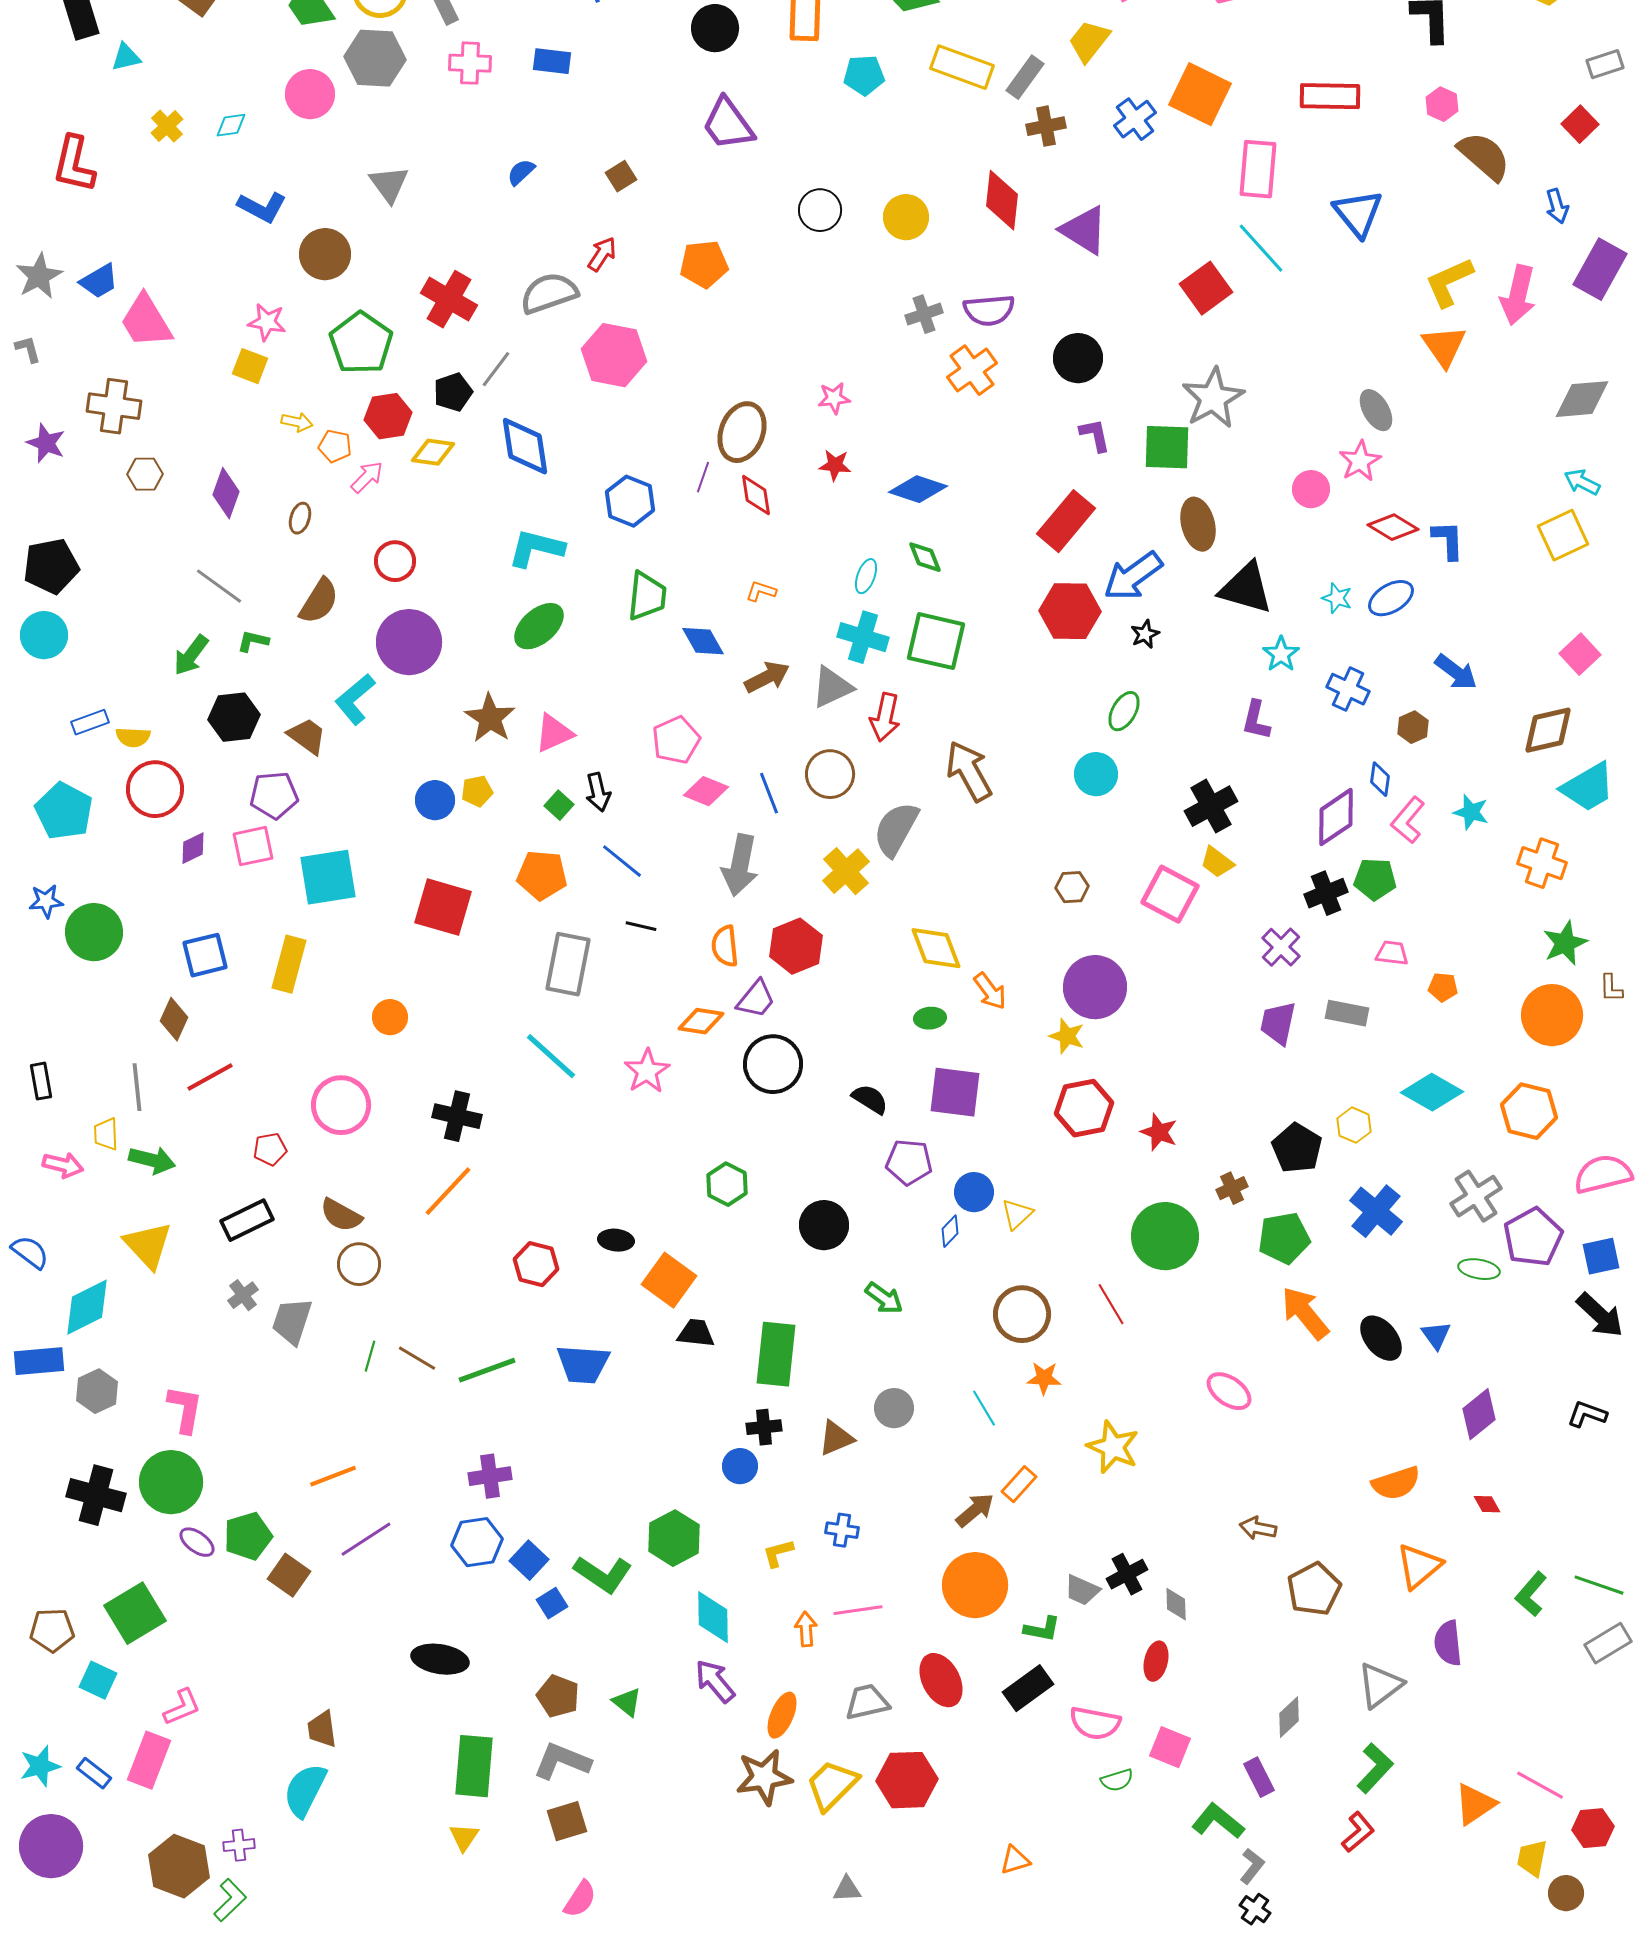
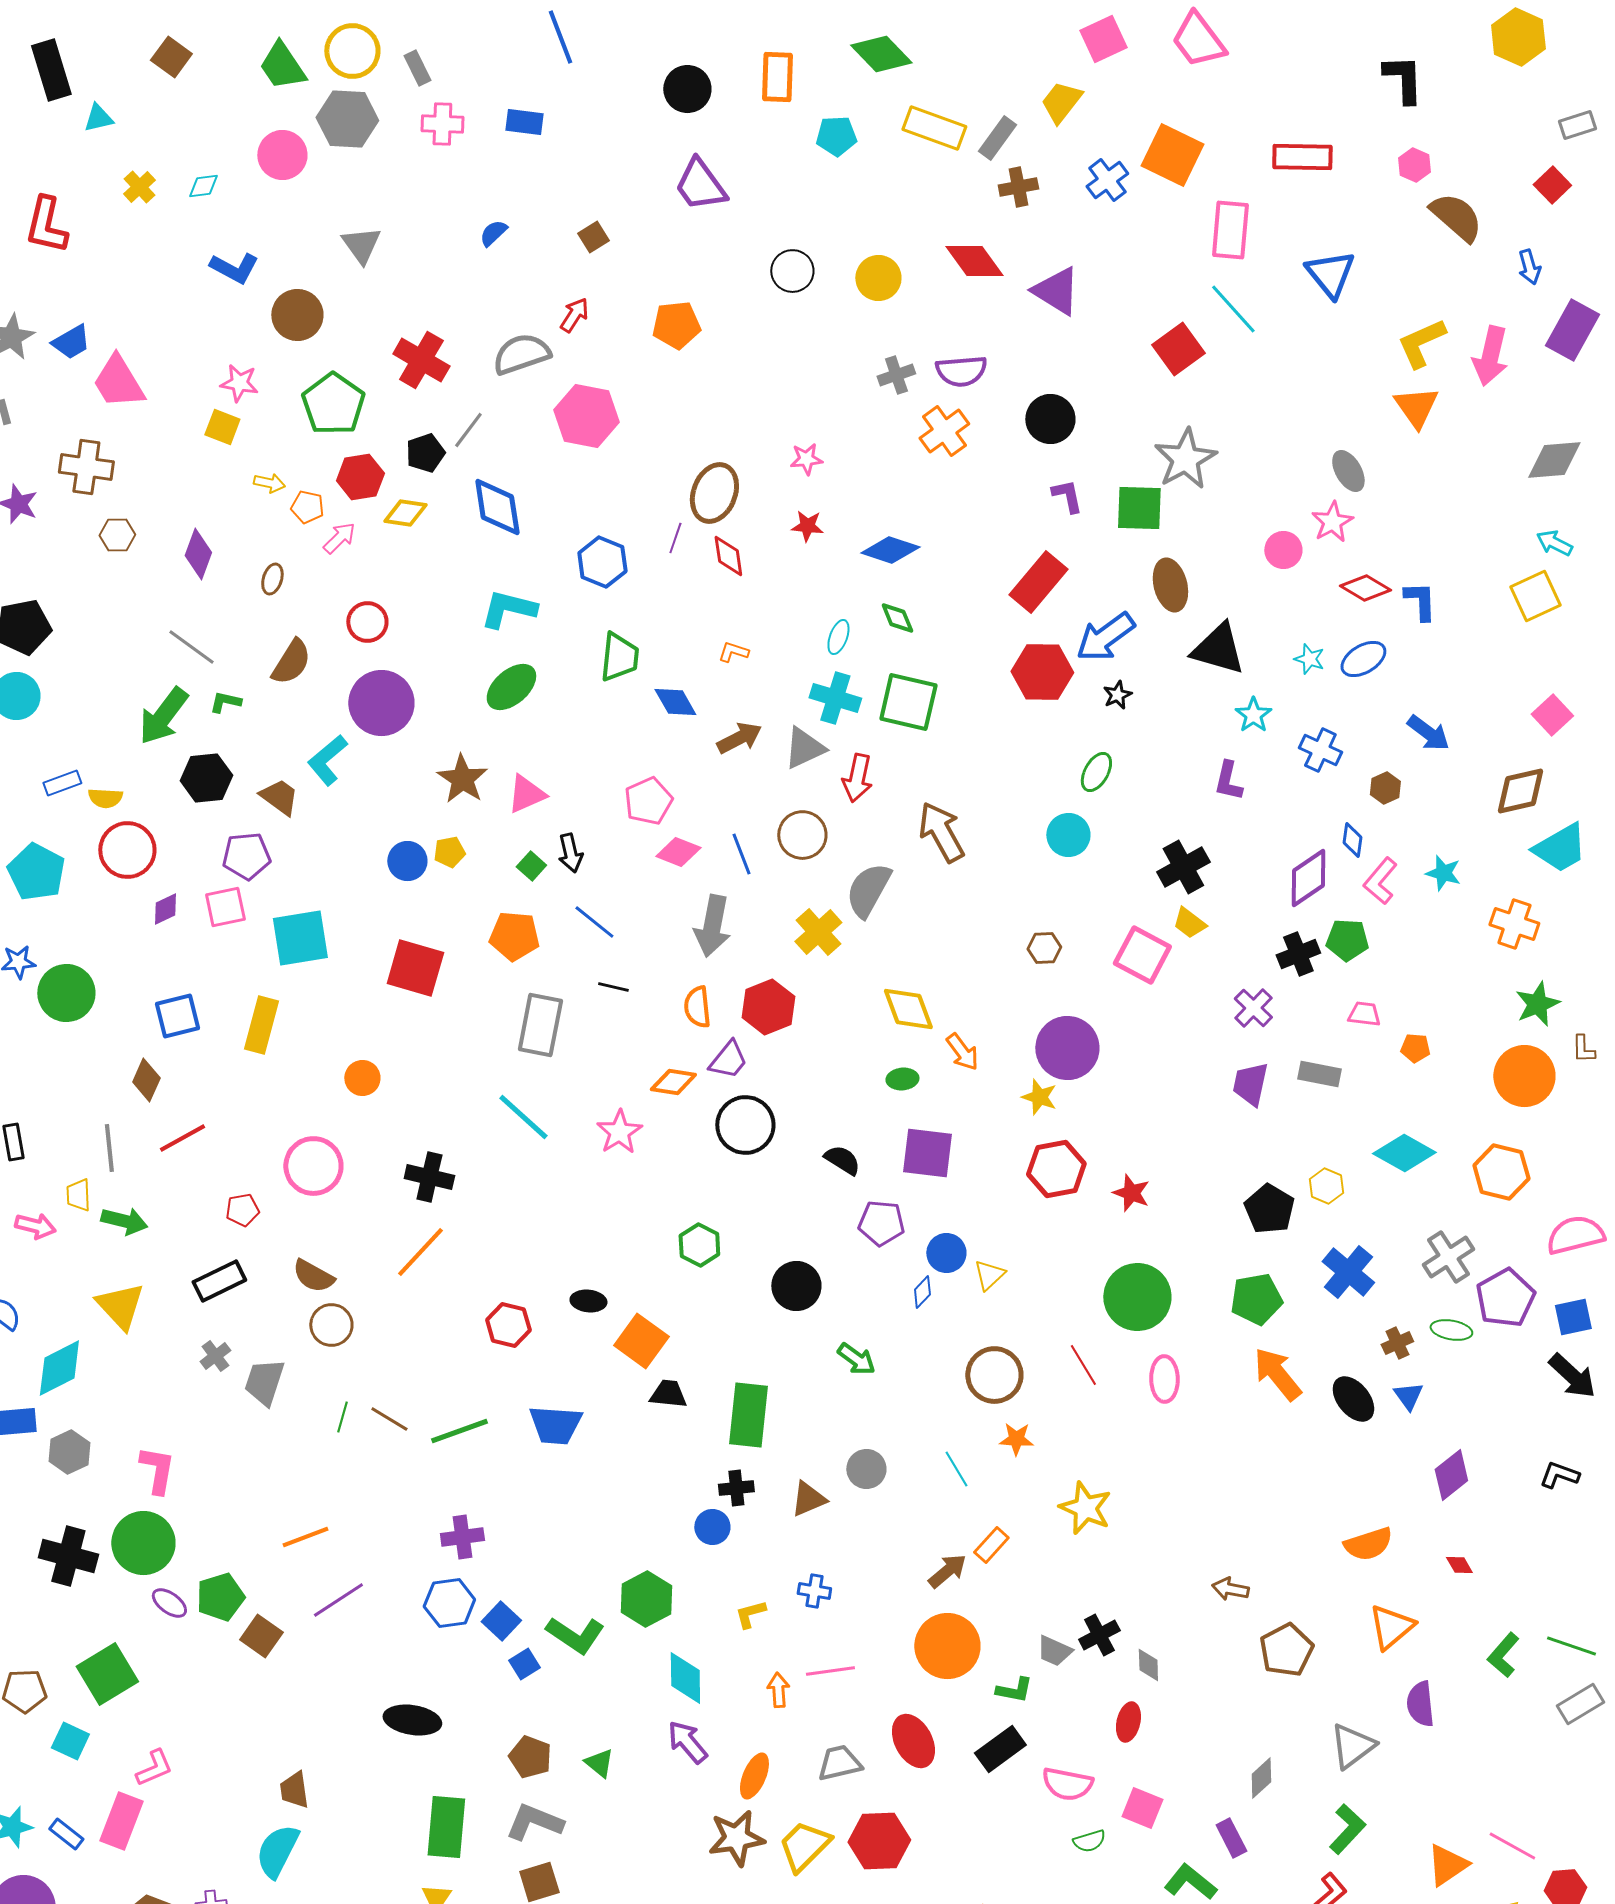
red diamond: (1002, 200) -> (974, 261), turned -42
green arrow: (191, 655) -> (163, 716), size x1.4
brown cross: (1232, 1188) -> (1397, 1343), moved
pink ellipse: (1229, 1391) -> (1164, 1379), moved, turned 54

